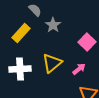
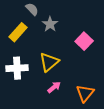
pink arrow: (79, 69) -> (54, 87), moved

